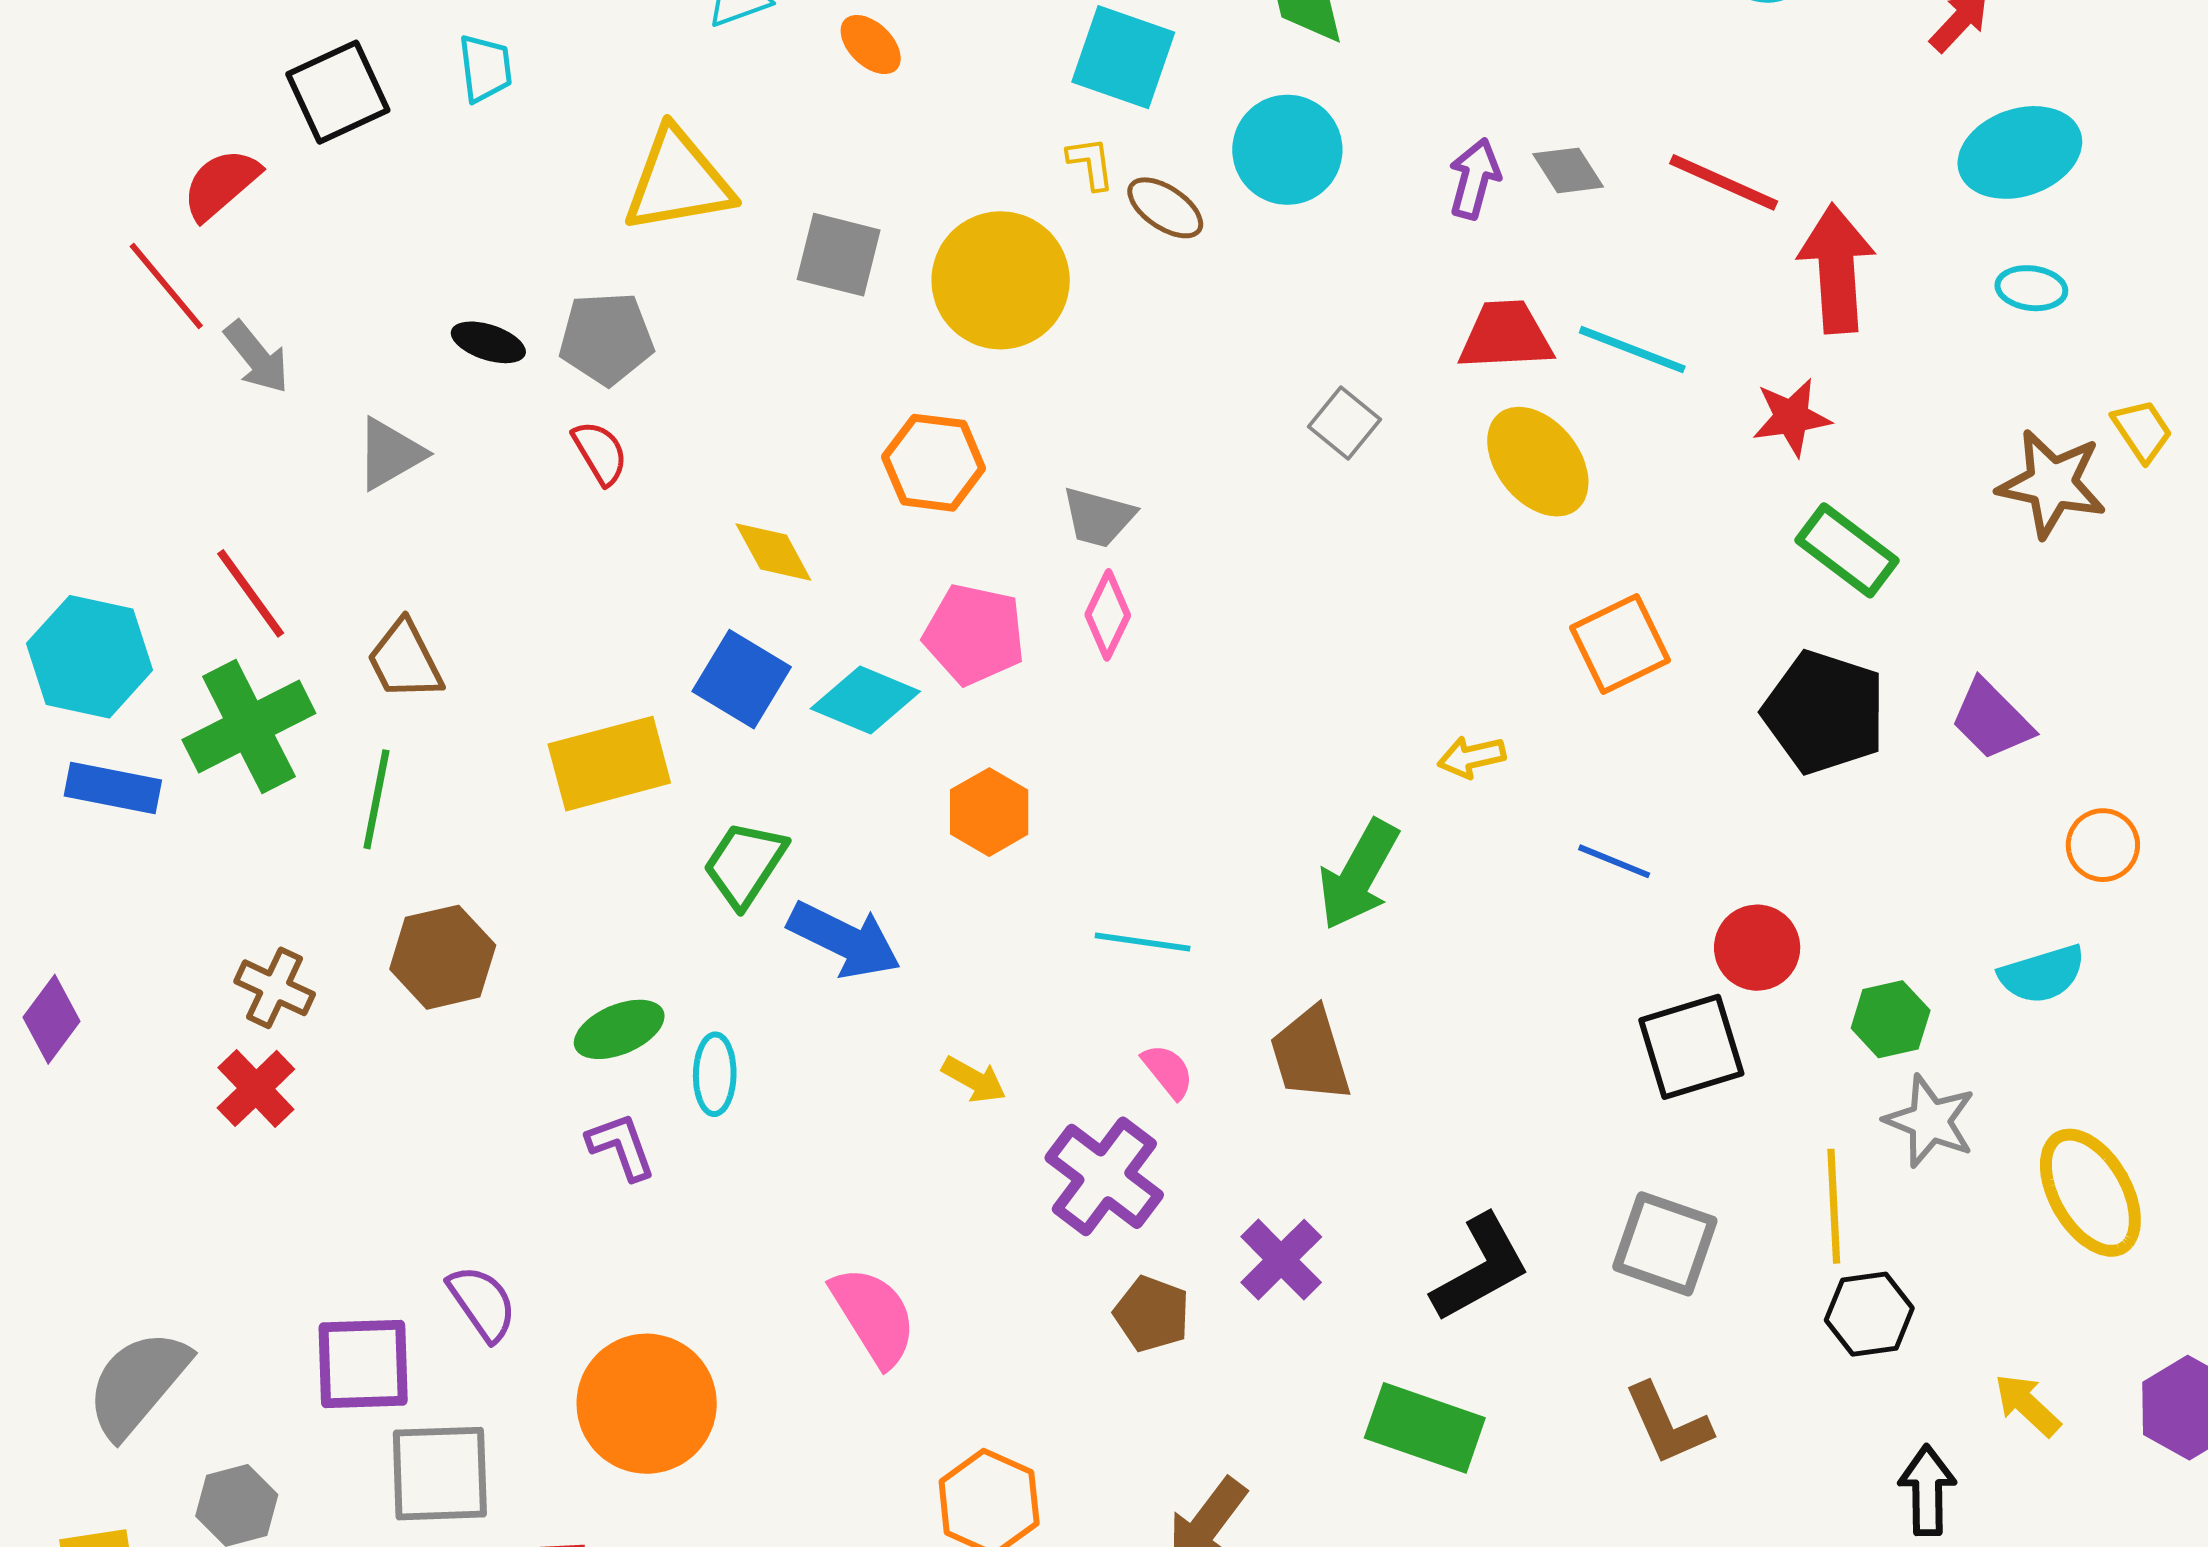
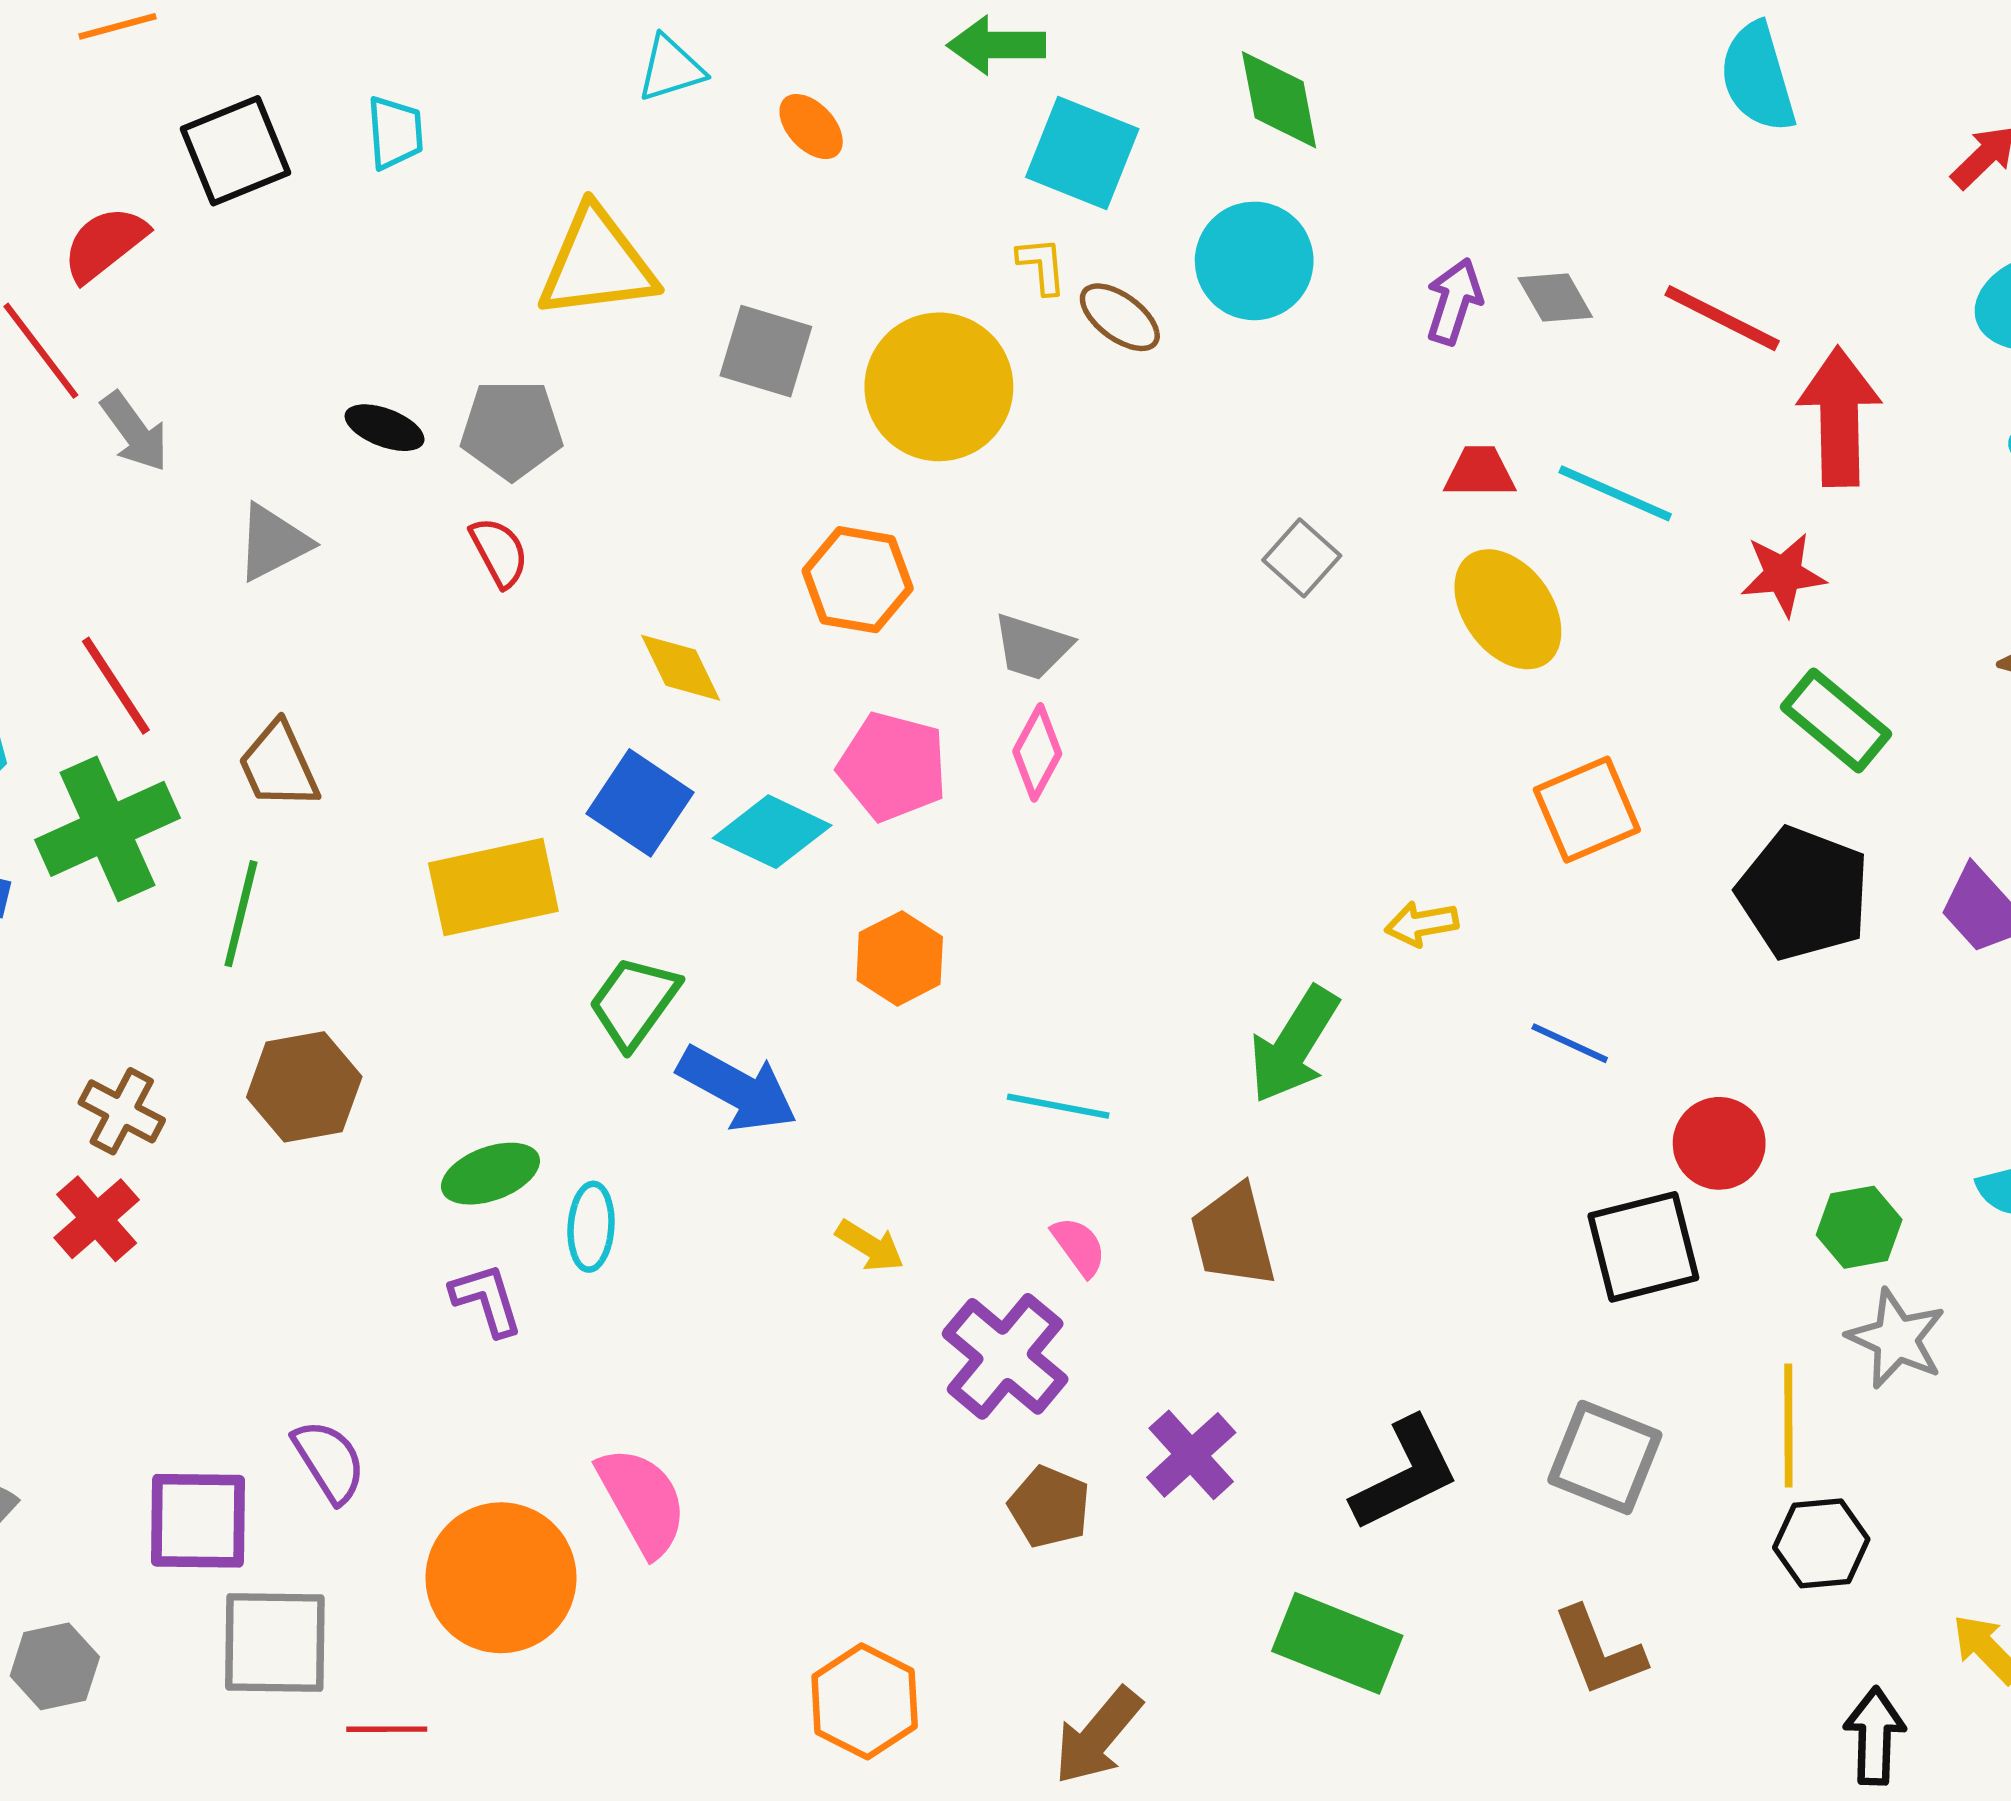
red trapezoid: (1506, 336) -> (1480, 472), size x0.7
pink semicircle: (874, 1316) -> (642, 1501), moved

